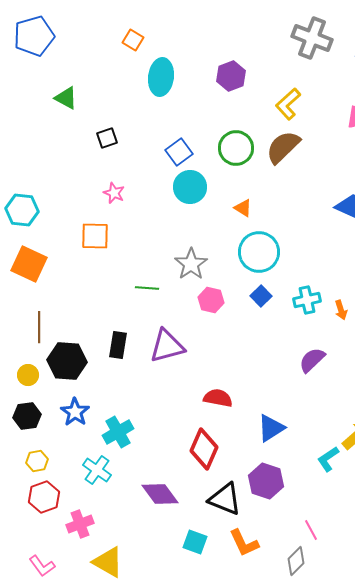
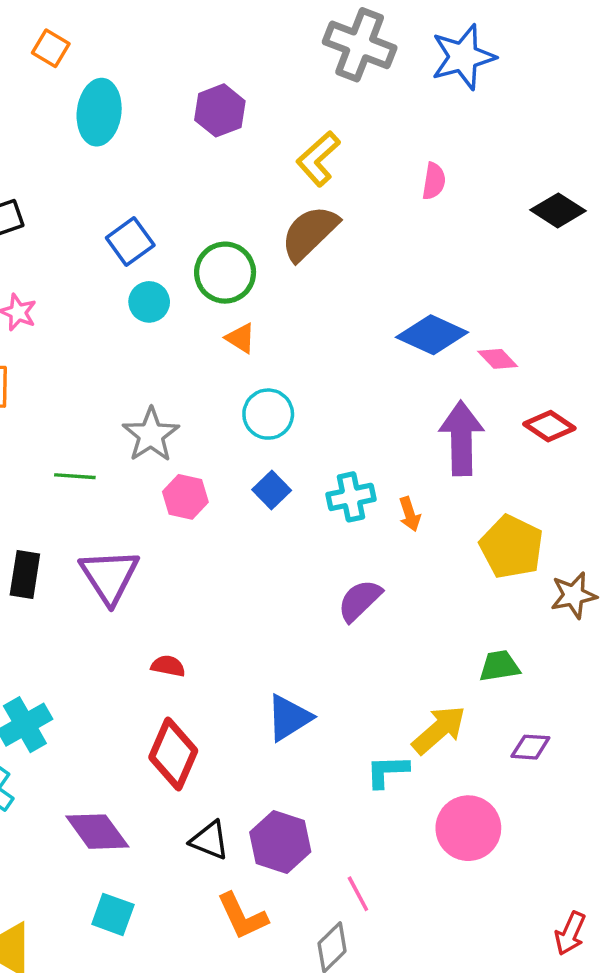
green circle: (236, 148) -> (225, 273), moved
cyan circle: (190, 187) -> (149, 302), size x0.7
cyan circle: (259, 252) -> (268, 414), size x0.7
purple triangle: (167, 346) -> (109, 576), turned -48
red semicircle: (218, 398) -> (168, 666), moved, size x0.7
cyan L-shape: (328, 459) -> (387, 771), turned 32
purple hexagon: (266, 481) -> (280, 842), moved
black triangle: (225, 499) -> (210, 840), size x0.7
cyan square: (195, 542) -> (113, 914), moved

